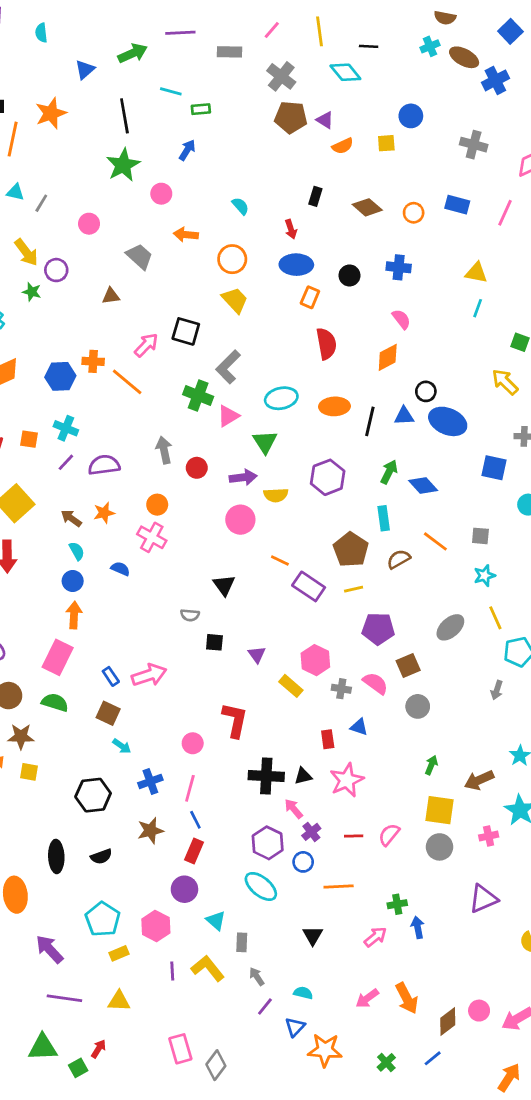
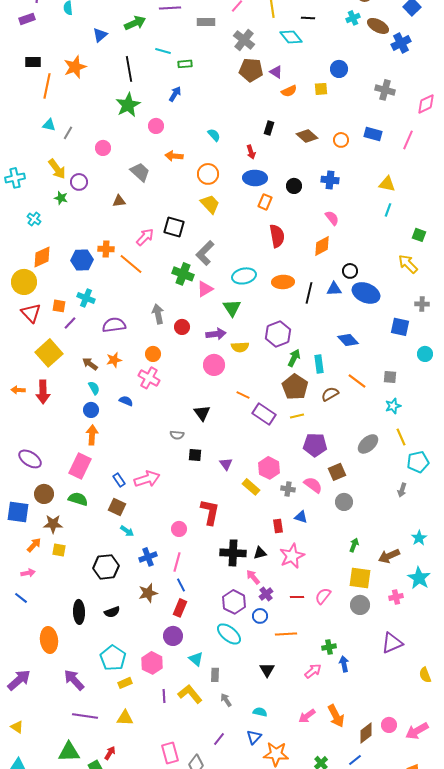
purple line: (66, 462) -> (70, 323), moved
green arrow: (389, 472) -> (294, 358), moved
purple line: (265, 1006) -> (219, 739), moved

